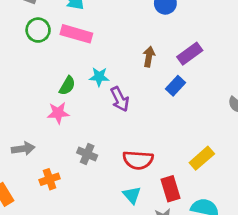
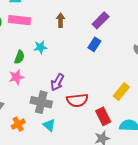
brown arrow: (149, 57) -> (61, 20), moved
purple arrow: (120, 99) -> (57, 82), moved, turned 66
gray cross: (87, 154) -> (41, 102), size x1.5
cyan triangle: (132, 195) -> (49, 125), moved

